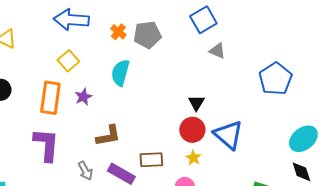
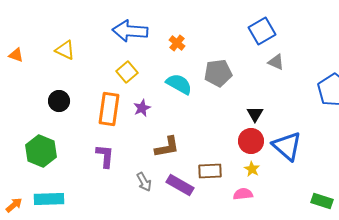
gray pentagon: (147, 35) -> (218, 73), moved
cyan semicircle: (120, 73) -> (179, 84), turned 104
purple L-shape: (46, 145) -> (105, 156), size x0.7

